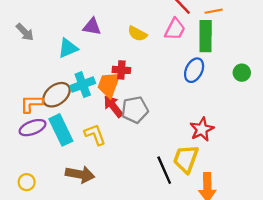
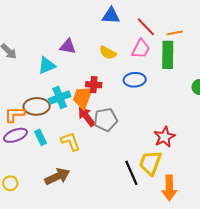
blue ellipse: (194, 70) -> (135, 80), moved, turned 60
brown ellipse: (56, 95) -> (37, 106), turned 35
cyan rectangle: (61, 130) -> (40, 137), size x0.6
brown arrow: (80, 174) -> (57, 177), turned -35

